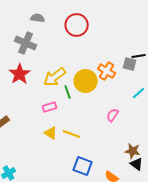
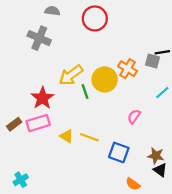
red star: (20, 74) -> (42, 98), moved
pink rectangle: (50, 107) -> (38, 123), moved, size x1.5
blue square: (83, 166) -> (119, 152), moved

